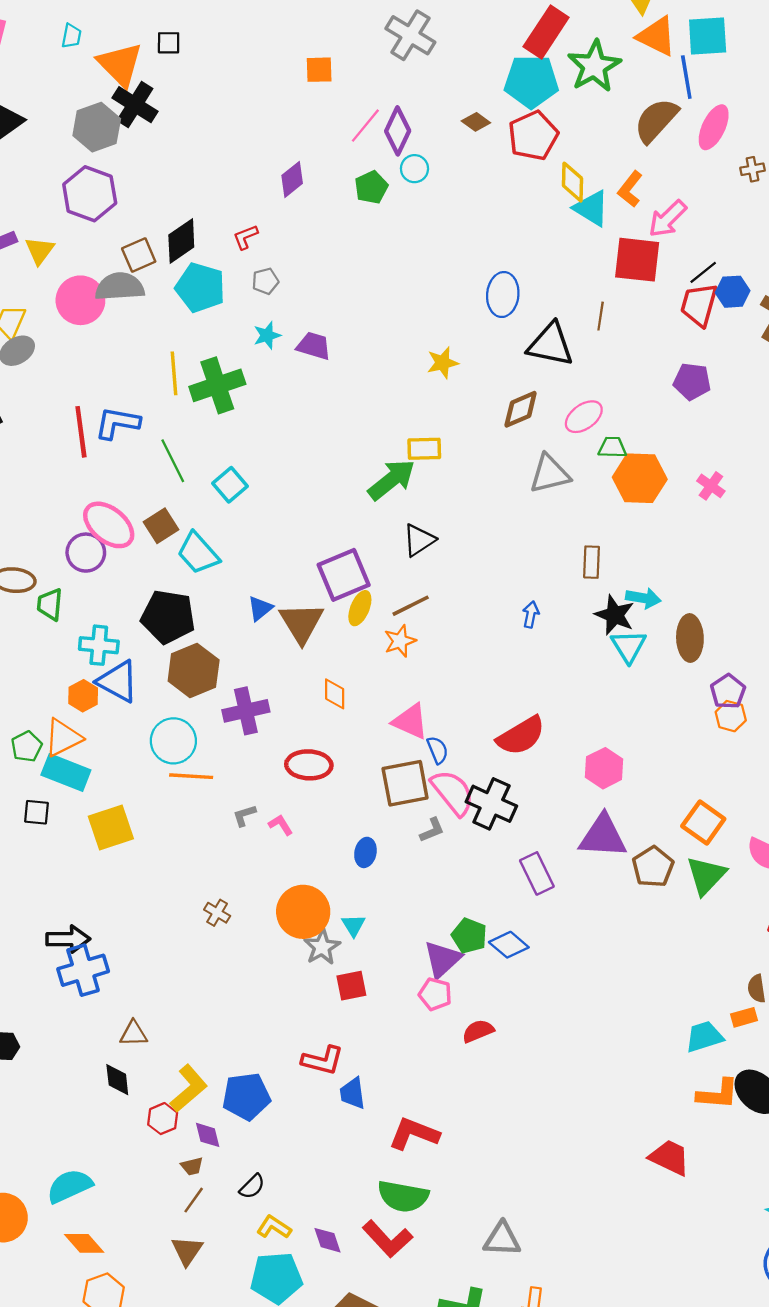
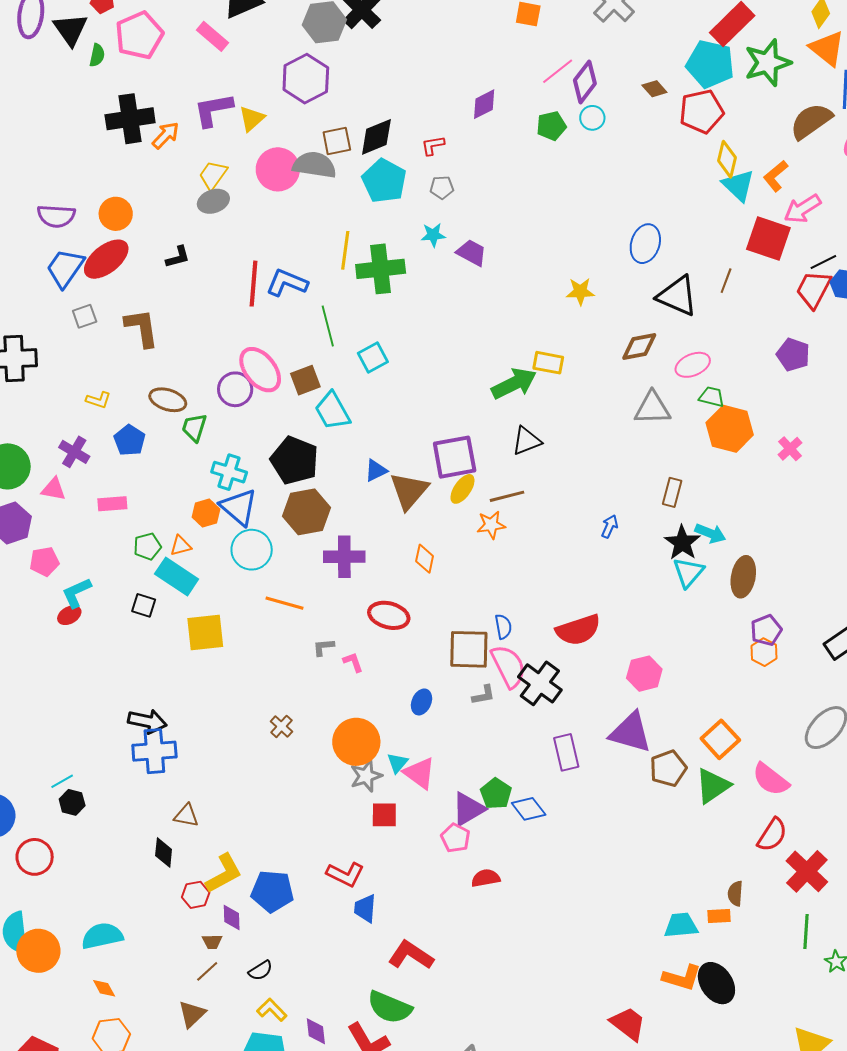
pink triangle: (410, 721) -> (420, 773), moved
orange triangle: (63, 738) -> (181, 546), size x0.6
cyan circle: (173, 741) -> (252, 550), moved
orange diamond: (84, 1243) -> (104, 988), size x0.7

